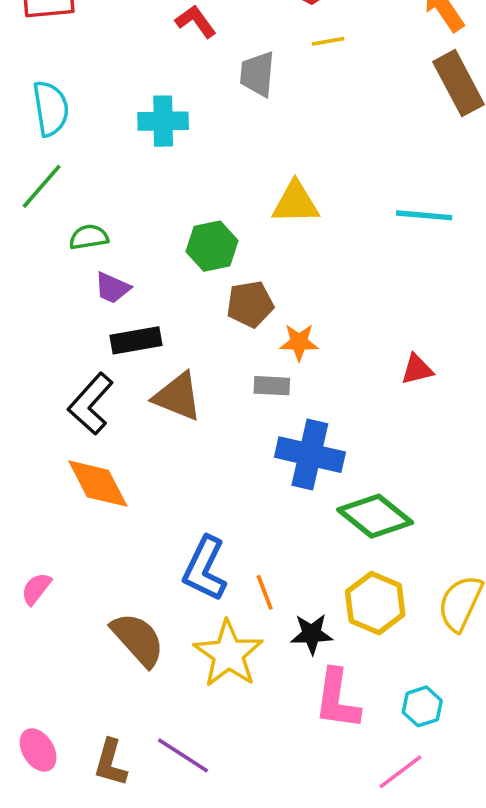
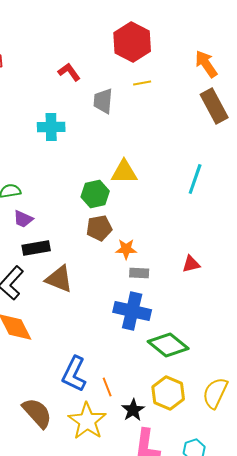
cyan line: (424, 215) -> (195, 179), turned -76
green hexagon: (212, 246) -> (95, 194), moved
gray rectangle: (272, 386) -> (139, 273), moved
black star: (312, 634) -> (133, 410), turned -30

